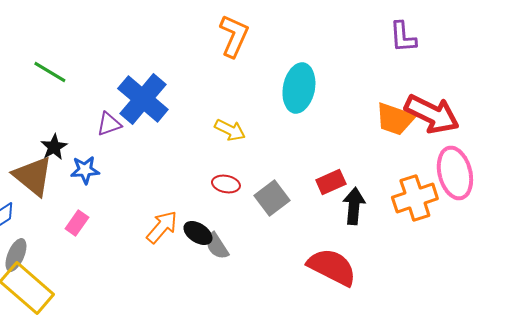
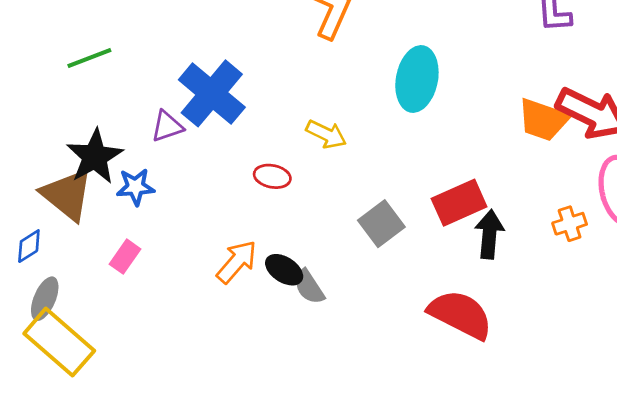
green line: (50, 72) -> (89, 58), turned -52
black star: (54, 147) -> (95, 157), size x1.6
red rectangle: (331, 182) -> (459, 203), size x1.4
red ellipse: (226, 184) -> (272, 176), moved
orange cross: (415, 198) -> (570, 224), size x0.6

